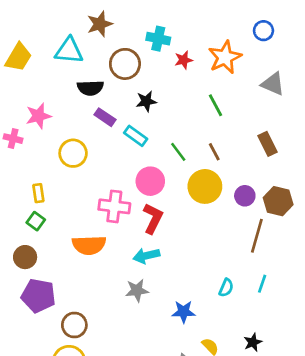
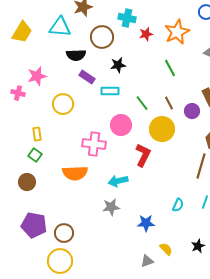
cyan rectangle: (136, 136) -> (110, 91), turned -36
purple circle: (245, 196) -> (192, 111), moved
red L-shape: (153, 218) -> (143, 155), moved
purple pentagon: (38, 296) -> (34, 225), moved

